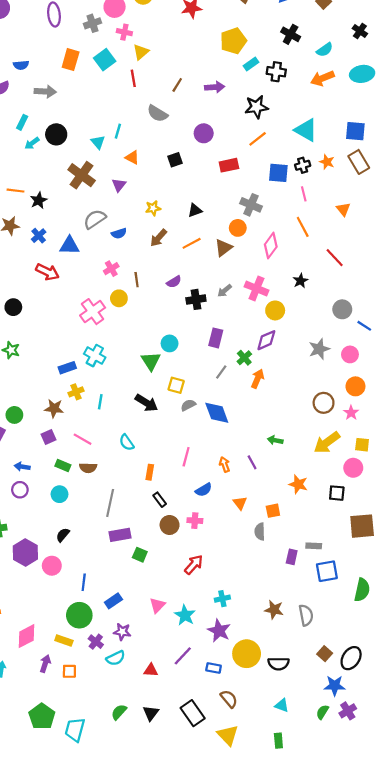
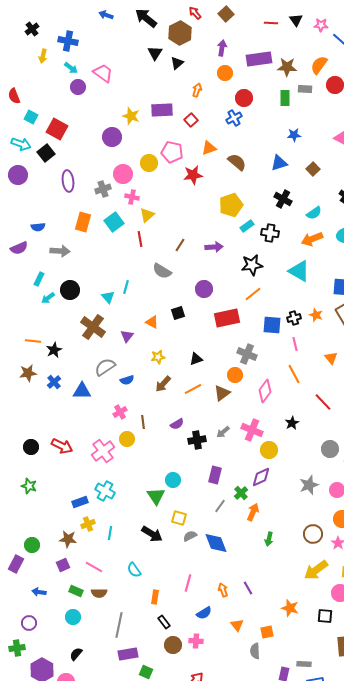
cyan triangle: (306, 130) -> (299, 271), moved
orange triangle: (132, 158) -> (152, 322), moved
red rectangle: (229, 165) -> (227, 318), size x1.4
red arrow: (47, 272) -> (62, 446), moved
green arrow: (275, 440) -> (269, 539), moved, turned -88
purple circle: (20, 490) -> (29, 623), moved

